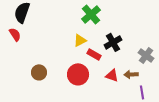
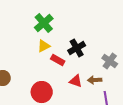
green cross: (91, 14) -> (44, 23), moved
red circle: (78, 74) -> (42, 92), moved

